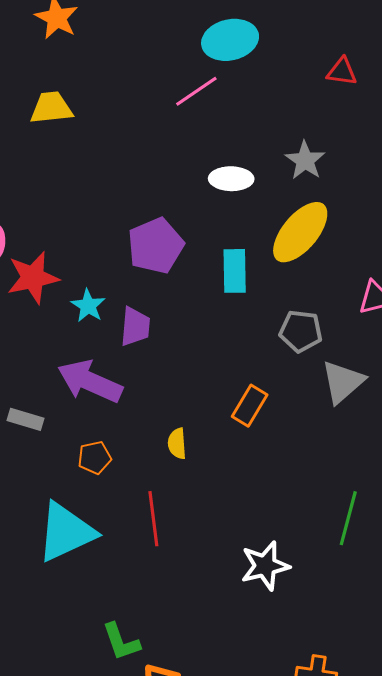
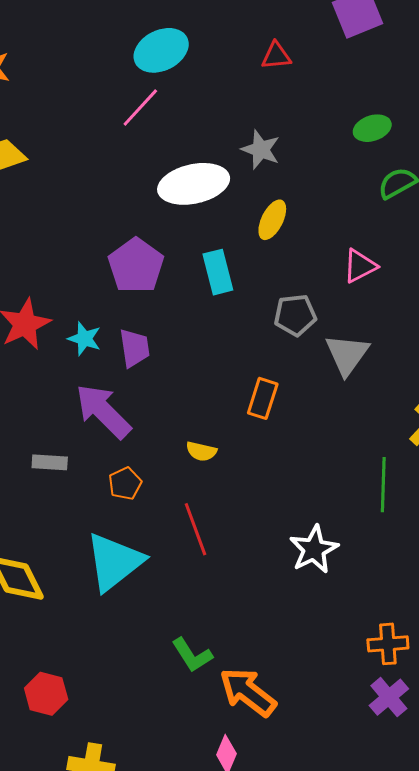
white ellipse: (231, 179) -> (194, 184), size x1.6
yellow ellipse: (300, 232) -> (272, 220), size x0.6
purple arrow: (90, 381) -> (103, 411), turned 34
yellow semicircle: (177, 443) -> (201, 451), turned -60

